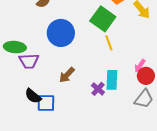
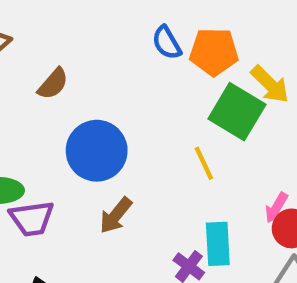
green square: (103, 19) -> (237, 112), moved
brown arrow: (67, 75) -> (116, 215), moved

